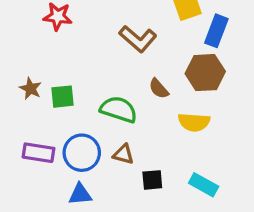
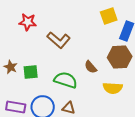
brown L-shape: (138, 39) -> (59, 40), moved

